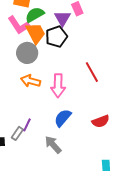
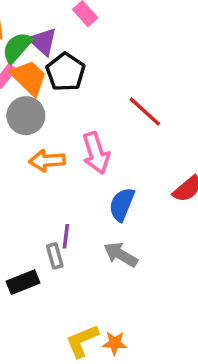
purple triangle: (62, 18) -> (43, 42), moved
gray rectangle: (17, 133) -> (55, 256), turned -32

